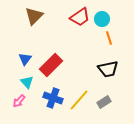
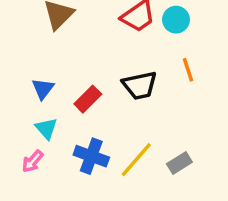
orange line: (109, 38) -> (188, 70), moved
red rectangle: (51, 65) -> (88, 99), size x0.7
black trapezoid: (108, 69) -> (140, 85), moved

